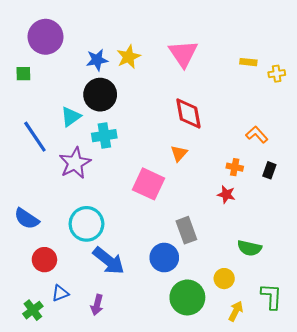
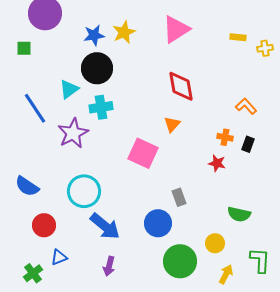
pink triangle: (183, 54) -> (176, 29), turned 32
black rectangle: (269, 170) -> (248, 144), moved
gray rectangle: (186, 230) -> (179, 197), size x0.7
purple arrow: (97, 305) -> (109, 266), moved

